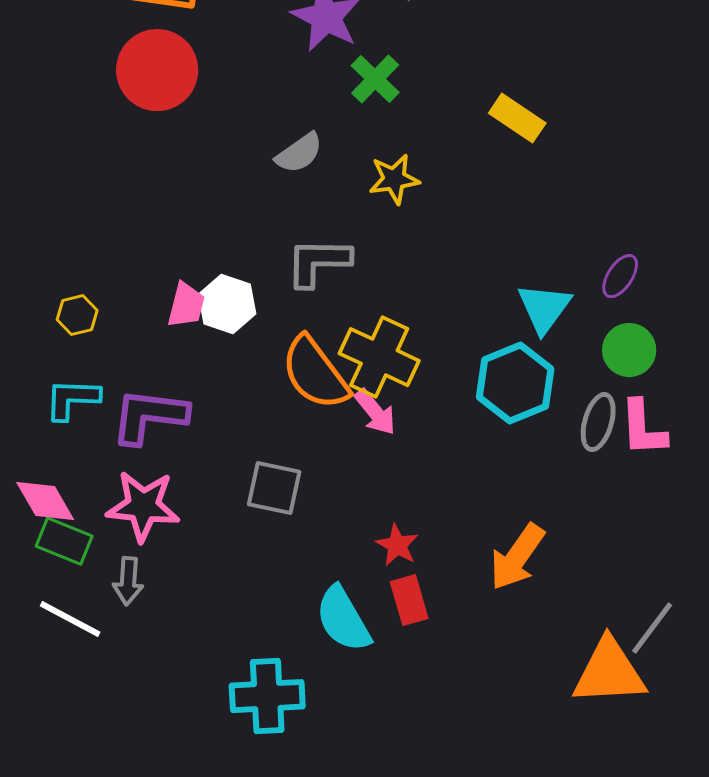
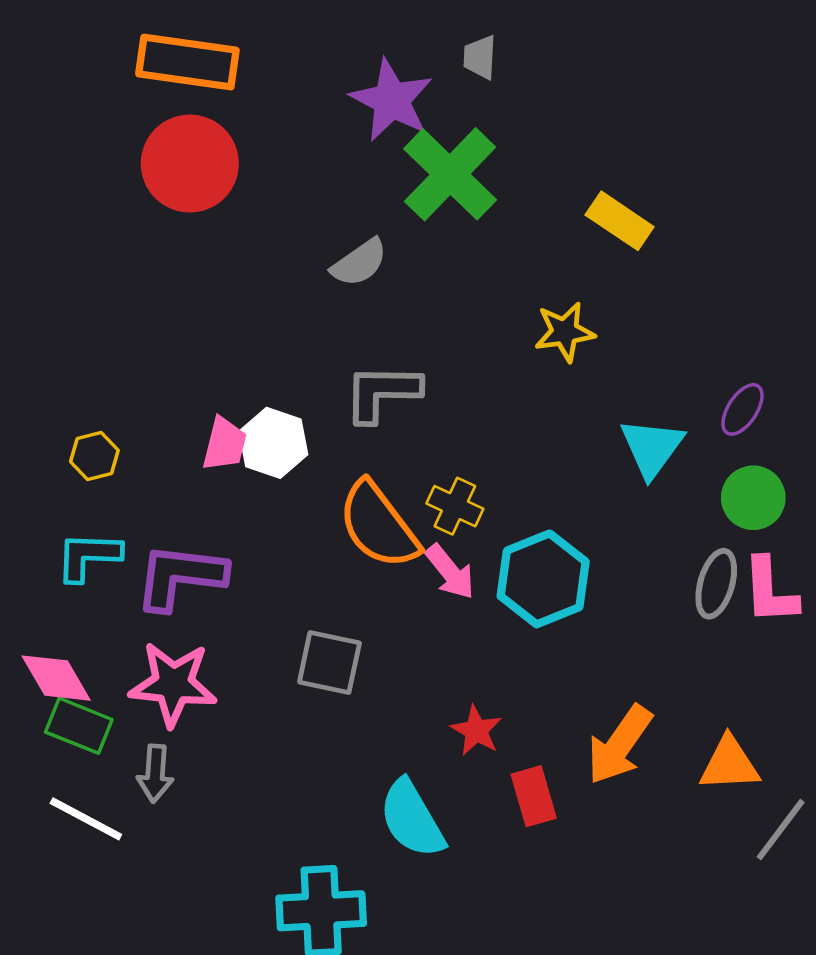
green cross: (375, 79) -> (450, 174), size x1.6
yellow star: (394, 179) -> (565, 332), moved
yellow cross: (379, 357) -> (455, 506), size x0.6
cyan hexagon: (515, 383) -> (543, 579), moved
red rectangle: (409, 600) -> (534, 796), moved
orange triangle: (609, 672) -> (729, 764), moved, size x0.7

